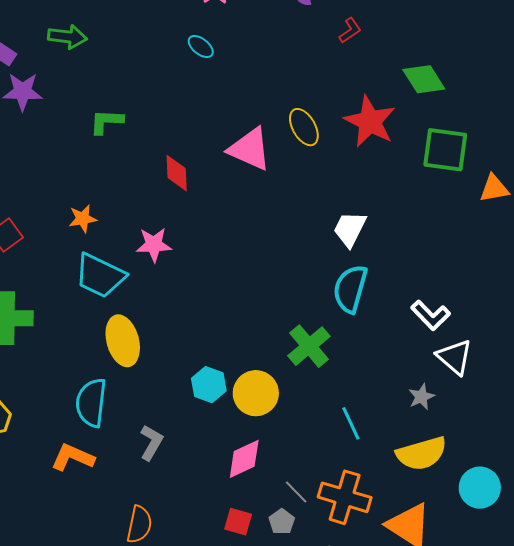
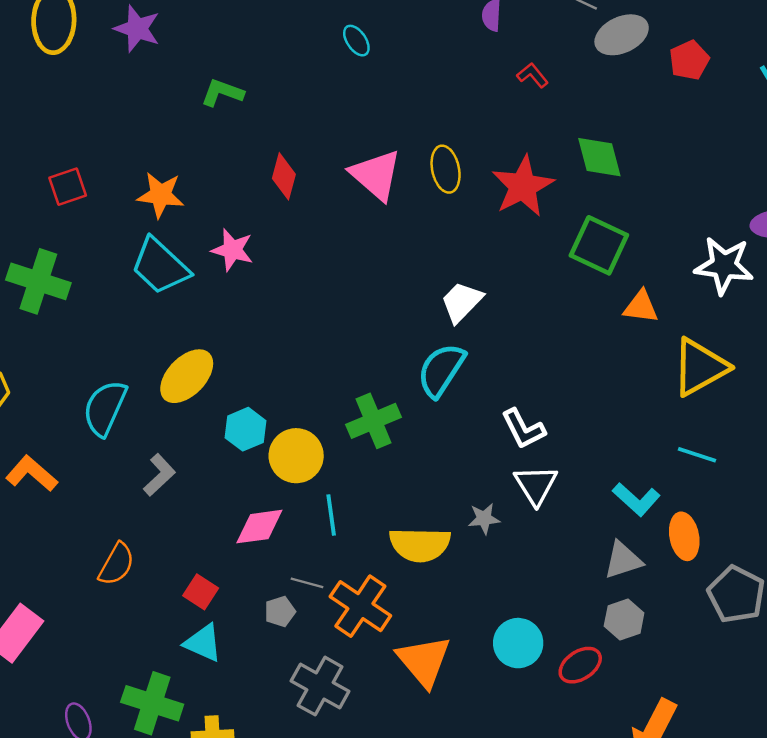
red L-shape: (350, 30) -> (533, 75), turned -112
orange star: (83, 219) -> (161, 195), size x1.4
yellow ellipse: (123, 341) -> (187, 376), moved, turned 42
cyan line: (351, 423) -> (331, 515), moved
yellow semicircle: (422, 453) -> (420, 545), moved
orange L-shape: (73, 457) -> (32, 474), moved
gray line: (296, 492) -> (307, 583), turned -48
red square: (238, 522) -> (201, 592), moved

